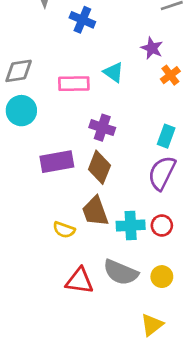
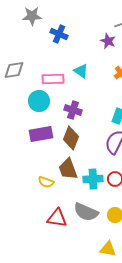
purple star: (152, 48) -> (108, 41), moved
cyan circle: (21, 111) -> (39, 101), moved
yellow triangle: (152, 325) -> (108, 249), turned 48

